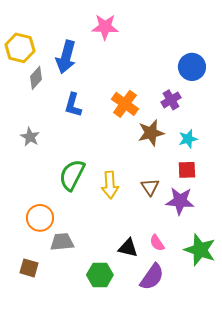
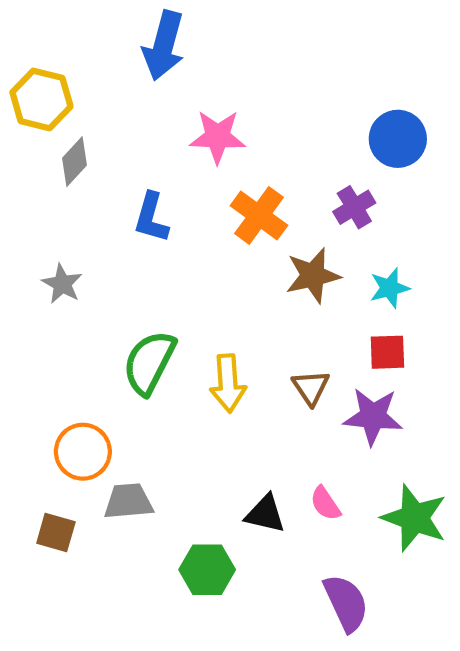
pink star: (105, 27) -> (218, 137), moved
blue arrow: (66, 57) -> (164, 46), moved
brown square: (29, 268) -> (56, 532), moved
purple semicircle: (152, 277) -> (346, 603), moved, turned -60

